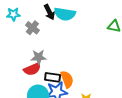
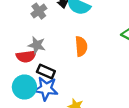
orange semicircle: (67, 79) -> (81, 46), moved

